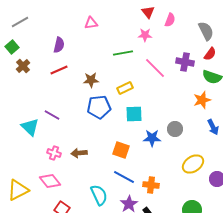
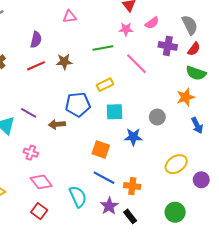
pink semicircle: (170, 20) -> (152, 23), moved, turned 32
purple cross: (185, 62) -> (168, 46), moved
brown star: (91, 80) -> (64, 62), moved
gray circle: (175, 129) -> (157, 117), moved
brown arrow: (79, 153) -> (57, 124), moved
pink diamond: (50, 181) -> (41, 182), moved

